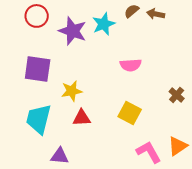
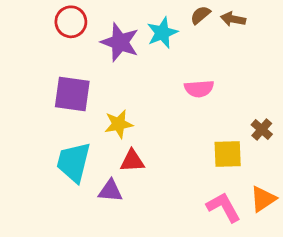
yellow square: (130, 113) -> (228, 154), moved, turned -30
purple triangle: (60, 156) -> (110, 191), moved

